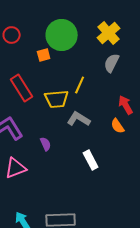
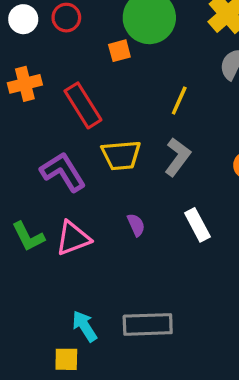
yellow trapezoid: (57, 99) -> (121, 155), moved
gray L-shape: (79, 119) -> (178, 157), turned 95
purple semicircle: (46, 144) -> (136, 225), moved

